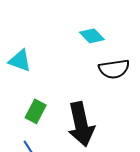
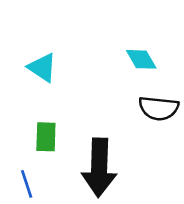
green rectangle: (36, 111) -> (46, 137), turned -40

